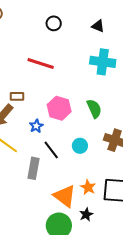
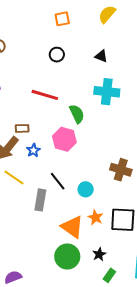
green semicircle: (94, 109) -> (77, 114), moved
blue star: (36, 126) -> (33, 150), moved
cyan circle: (80, 146) -> (86, 189), moved
black star: (86, 214) -> (99, 254), moved

